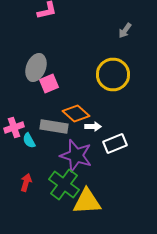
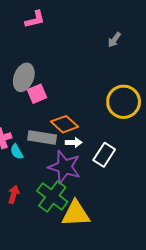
yellow circle: (113, 74) -> (124, 102), moved
white arrow: (93, 126) -> (74, 142), moved
white rectangle: (115, 144) -> (104, 155), turned -35

